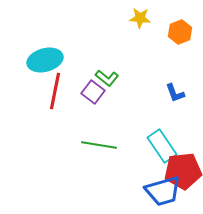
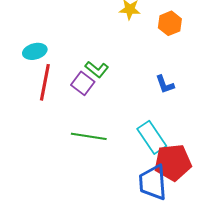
cyan ellipse: (45, 60) -> (35, 51), size x0.7
blue trapezoid: (163, 191) -> (153, 182), turned 102

